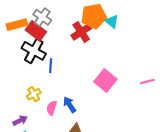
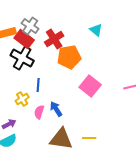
orange pentagon: (94, 16) -> (69, 57), moved
red cross: (81, 32) -> (54, 39), moved
blue line: (51, 66) -> (38, 85), moved

